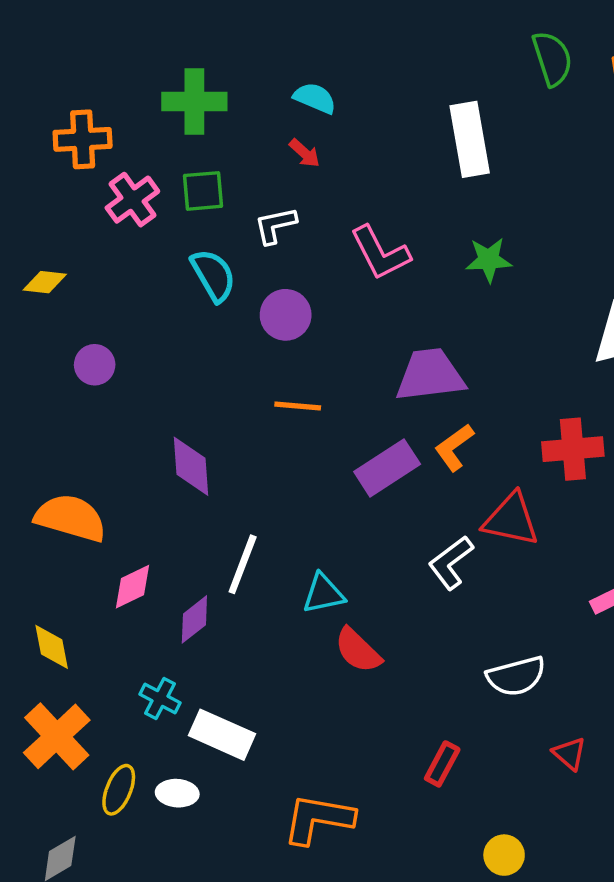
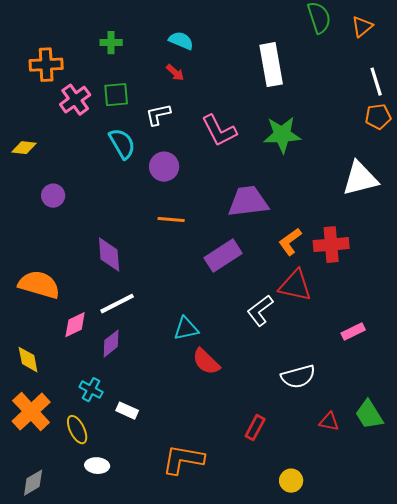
green cross: (194, 102) -> (111, 43), size x0.6
green star: (489, 260) -> (282, 135), size x1.4
orange L-shape: (454, 447) -> (290, 242), moved
white line: (243, 564) -> (117, 304), moved, turned 42
white rectangle: (222, 735) -> (127, 411), size x0.6
red triangle: (569, 754) -> (329, 422), turned -30
yellow ellipse: (119, 790) -> (77, 430), moved, turned -48
white ellipse: (177, 793) -> (97, 466), moved

